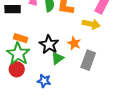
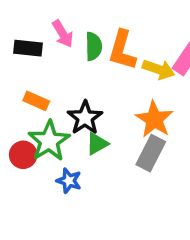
yellow arrow: (91, 24) -> (159, 69), moved
orange star: (74, 43) -> (154, 119), moved, size x1.5
green star: (18, 54) -> (49, 141), moved

